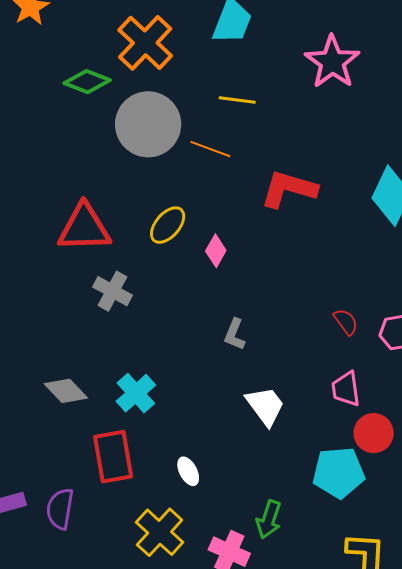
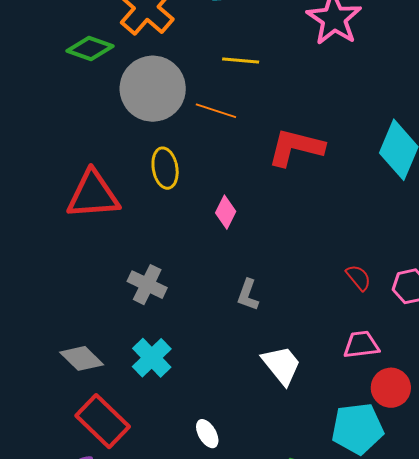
yellow ellipse: (168, 225) -> (165, 168), moved, turned -48
gray cross: (112, 291) -> (147, 285), moved
pink trapezoid: (346, 389) -> (361, 345), turned 93
red rectangle: (113, 457) -> (103, 421), moved, turned -34

